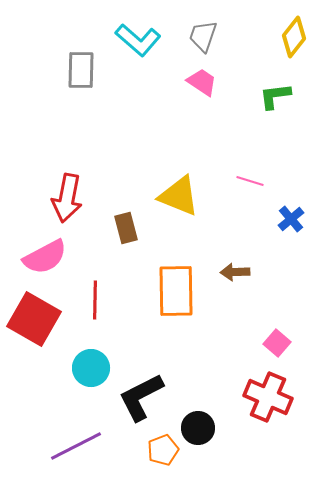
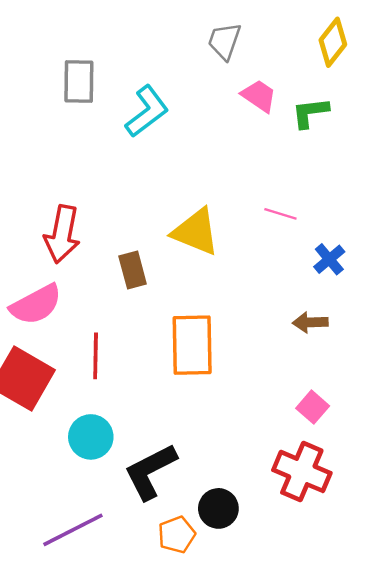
cyan L-shape: (138, 40) -> (147, 111), moved, turned -78
pink trapezoid: (202, 82) -> (259, 96), moved
brown arrow: (235, 272) -> (310, 322), moved

